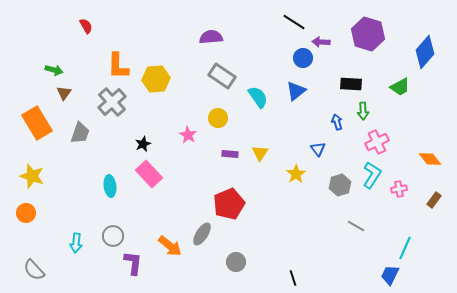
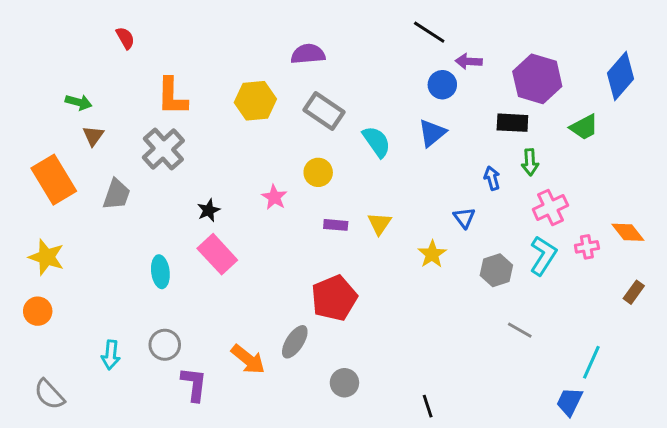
purple hexagon: (368, 34) -> (537, 79), moved
yellow hexagon: (156, 79) -> (255, 101), moved
pink cross: (399, 189) -> (587, 247), moved

